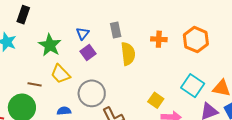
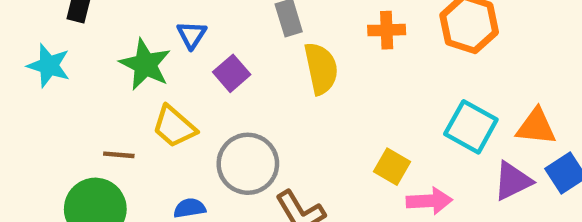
blue triangle: (83, 34) -> (192, 35), moved

